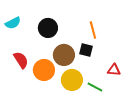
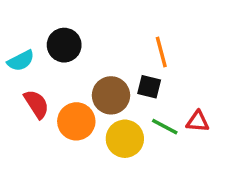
cyan semicircle: (13, 23) -> (21, 61), moved
black circle: (48, 28) -> (64, 45), moved
green line: (95, 87) -> (165, 127), moved

